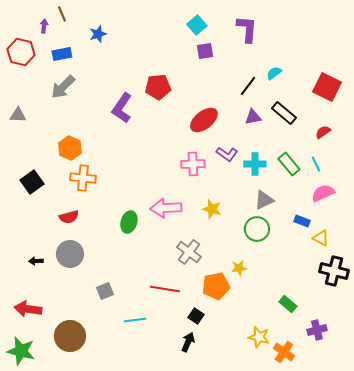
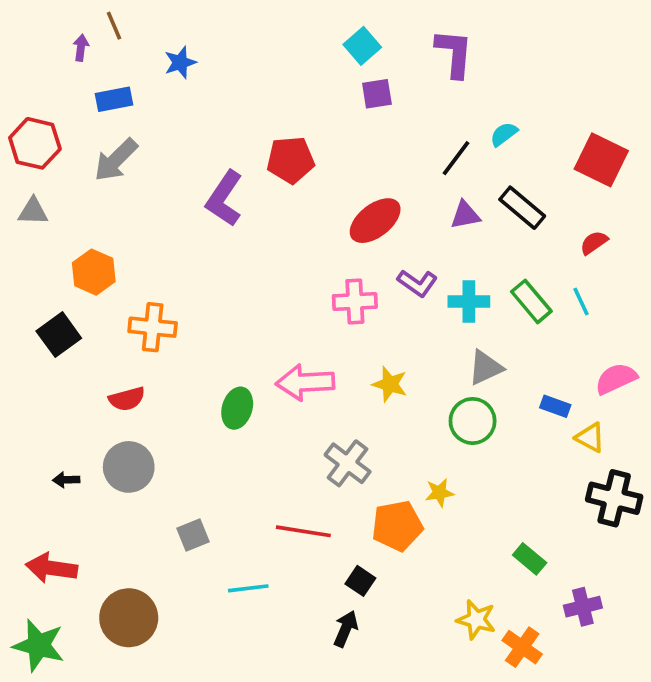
red hexagon: (21, 52) -> (35, 143), moved
orange hexagon: (70, 148) -> (94, 272), moved
pink semicircle: (323, 193) -> (616, 379), moved

